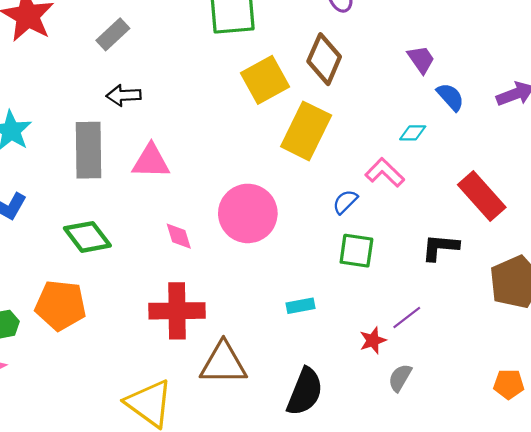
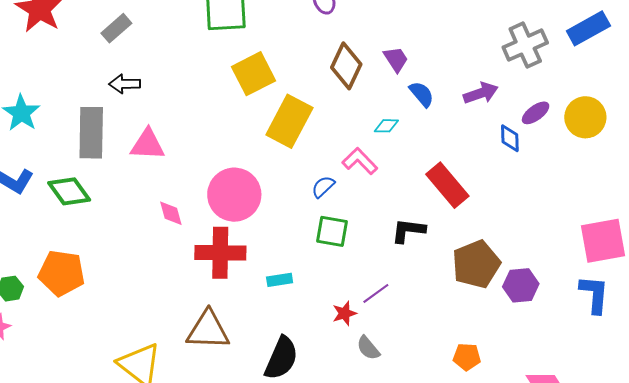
brown diamond: (324, 59) -> (346, 66), moved
green diamond: (87, 237) -> (69, 191), moved
red cross: (177, 311) -> (220, 253), moved
gray semicircle: (400, 378) -> (368, 348), turned -72

